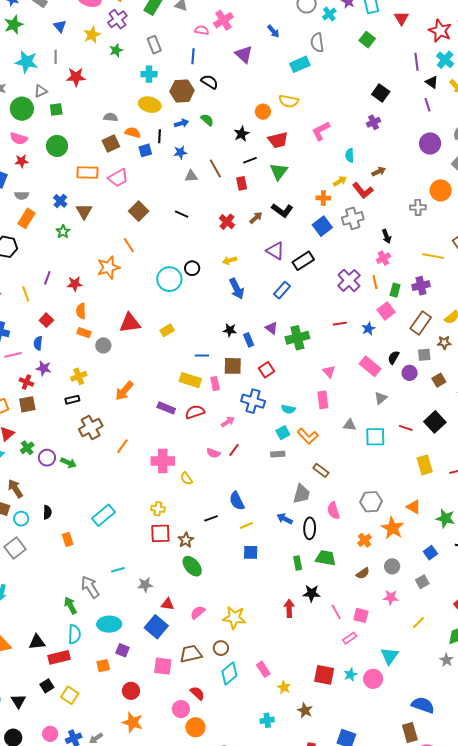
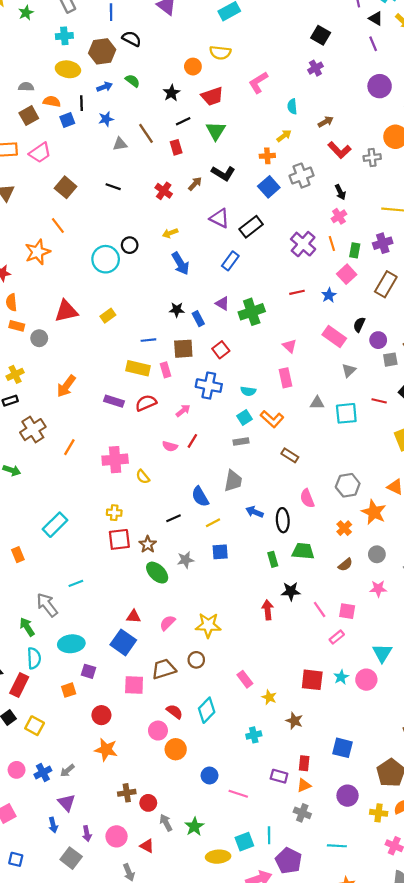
red L-shape: (363, 190) -> (339, 150), moved
gray square: (424, 355) -> (390, 360), moved
gray trapezoid: (301, 494) -> (233, 481), moved
gray star: (145, 585) -> (185, 560), moved
red rectangle: (59, 657) -> (19, 685), turned -45
cyan diamond: (229, 674) -> (207, 710), moved

